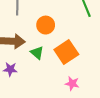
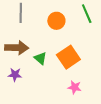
orange circle: (46, 25) -> (56, 21), moved

